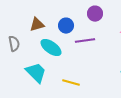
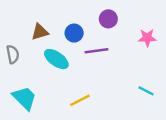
cyan trapezoid: (36, 73) -> (24, 98), moved
yellow line: (71, 83) -> (80, 100), turned -42

